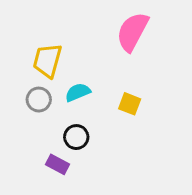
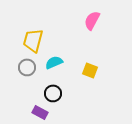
pink semicircle: (133, 32) -> (92, 20), size x0.7

